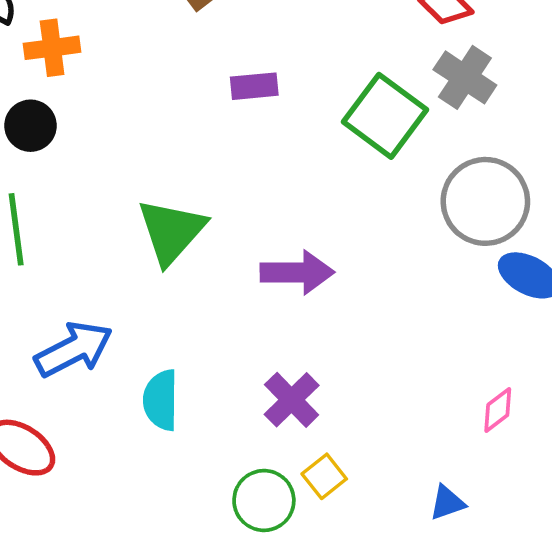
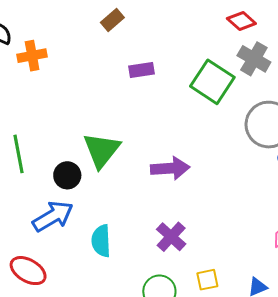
black circle: (31, 126) -> (67, 175), moved
yellow square: (324, 476) -> (207, 280), moved, turned 30

